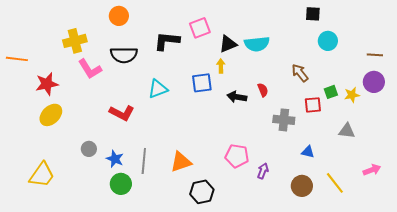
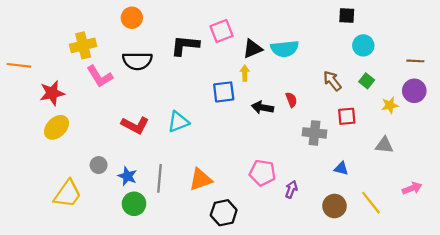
cyan triangle: (158, 89) -> (178, 122), moved
green square: (331, 92) -> (367, 81), moved, turned -32
yellow trapezoid: (42, 175) -> (68, 194), moved

